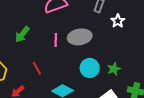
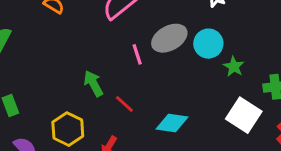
green arrow: (22, 34) -> (93, 83), moved, turned 132
cyan circle: (90, 68) -> (208, 44), moved

